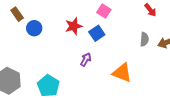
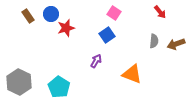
red star: (74, 26) -> (66, 28), moved
blue circle: (34, 28) -> (51, 14), moved

